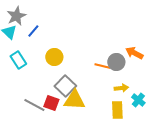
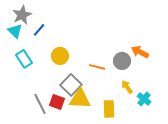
orange line: (102, 66) -> (97, 67), moved
yellow arrow: (121, 88) -> (127, 87), turned -120
gray line: (34, 105) -> (40, 104), turned 35
yellow rectangle: (117, 110) -> (109, 109), moved

